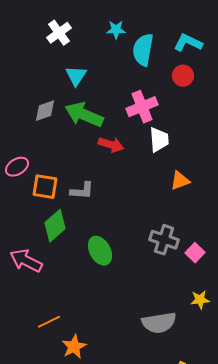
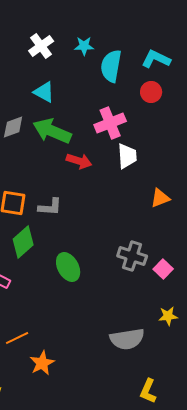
white cross: (59, 33) -> (41, 46), moved
cyan triangle: (76, 76) -> (44, 92), turned -35
orange triangle: (180, 181) -> (160, 198), moved

